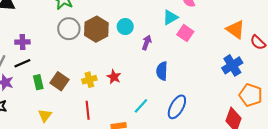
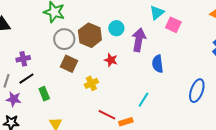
purple arrow: (147, 43) -> (139, 40), size x1.6
red star: (114, 77) -> (111, 60), moved
brown square: (60, 81) -> (69, 64), moved
blue ellipse: (177, 107) -> (197, 91), moved
red line: (88, 110) -> (107, 115), moved, turned -48

